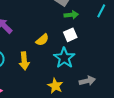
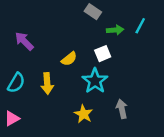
green arrow: (71, 15) -> (115, 30), moved
gray arrow: (87, 81) -> (122, 109), turned -91

